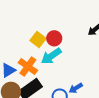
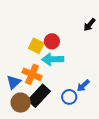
cyan arrow: (51, 56) -> (53, 59), turned 45

